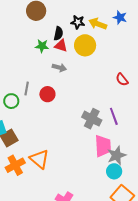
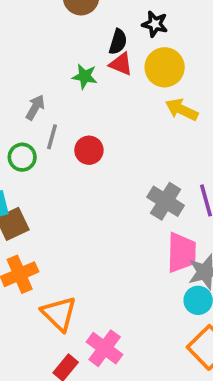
yellow arrow: (98, 24) -> (182, 110), moved
green star: (42, 46) -> (85, 76), moved
gray arrow: (59, 68) -> (35, 107), moved, turned -80
orange triangle: (39, 159) -> (59, 314), moved

